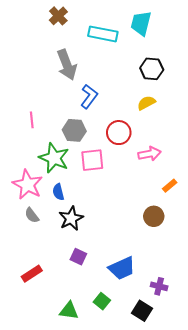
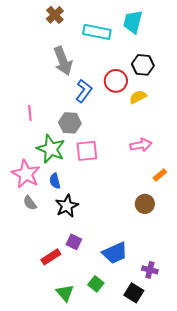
red circle: (119, 133) -> (116, 81), moved
red rectangle: (32, 274) -> (51, 257), moved
green triangle: (69, 311) -> (65, 293), turned 42

